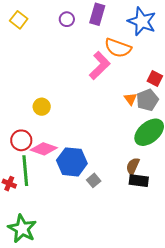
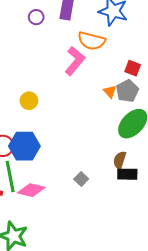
yellow circle: (42, 107) -> (29, 101), moved
pink diamond: (44, 149) -> (31, 190), moved
blue hexagon: (72, 162) -> (24, 146), moved

